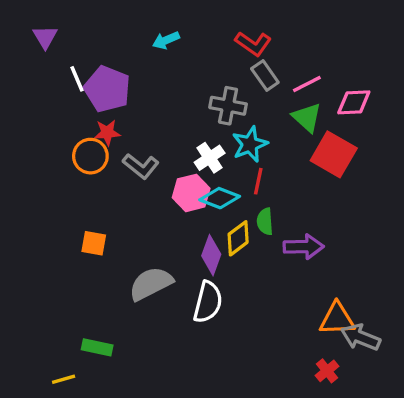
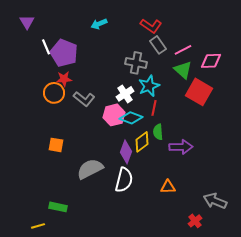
orange triangle: (337, 319) -> (168, 187), moved, size x0.7

